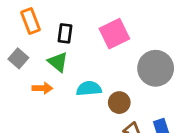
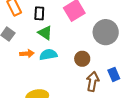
green triangle: (58, 62) -> (45, 33), moved
cyan semicircle: (89, 89) -> (48, 55), moved

